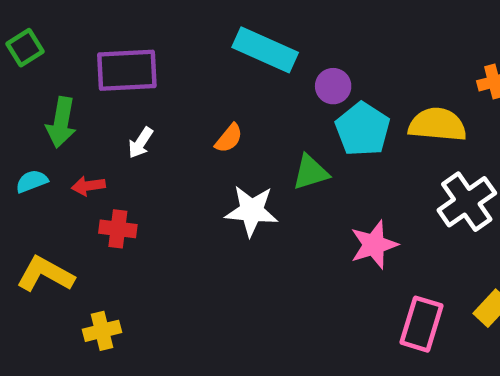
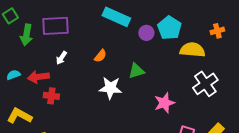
green arrow: (61, 122) -> (26, 35), moved
cyan pentagon: (363, 129) -> (169, 28), moved
red arrow: (88, 186) -> (38, 77), size x1.5

